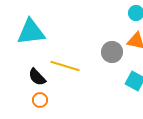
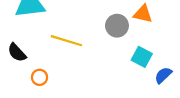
black semicircle: (37, 77) -> (17, 53), moved

